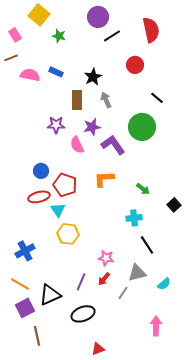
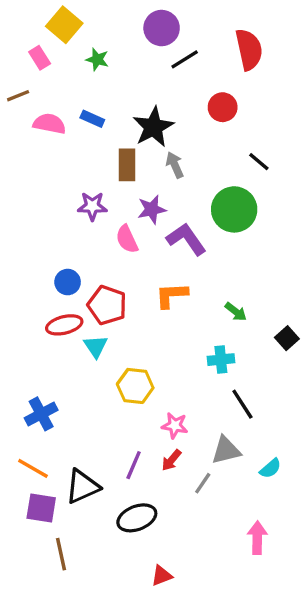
pink rectangle: (15, 35) -> (40, 58), moved
black star: (93, 77) -> (153, 127), size x1.4
yellow hexagon: (68, 234) -> (135, 386), moved
purple square: (25, 308) -> (41, 508), turned 36

